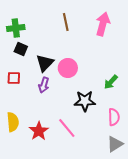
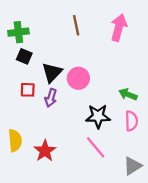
red square: (14, 78) -> (28, 90), moved
green arrow: (111, 82) -> (128, 94), turned 70
pink semicircle: (114, 117) -> (131, 121), moved
pink line: (67, 128) -> (96, 147), moved

